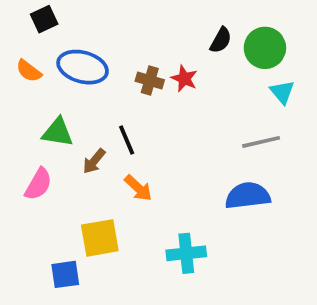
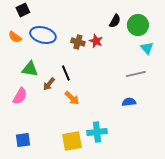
blue semicircle: (248, 196) -> (129, 102), size x0.6
yellow square: (100, 238) -> (72, 141), moved
blue square: (65, 274) -> (23, 140), moved

